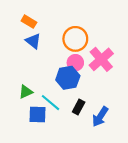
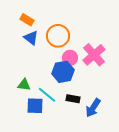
orange circle: (75, 39) -> (58, 36), moved
green triangle: (26, 92) -> (24, 85), turned 32
black rectangle: (79, 107) -> (73, 99), turned 72

